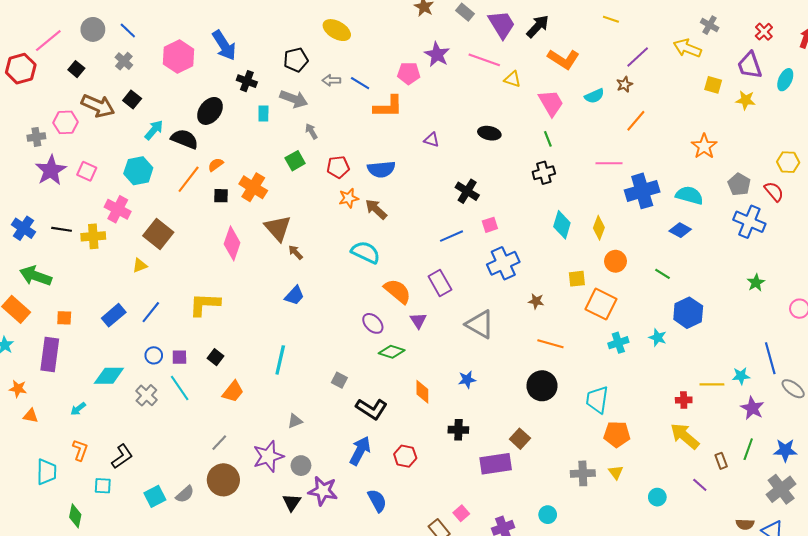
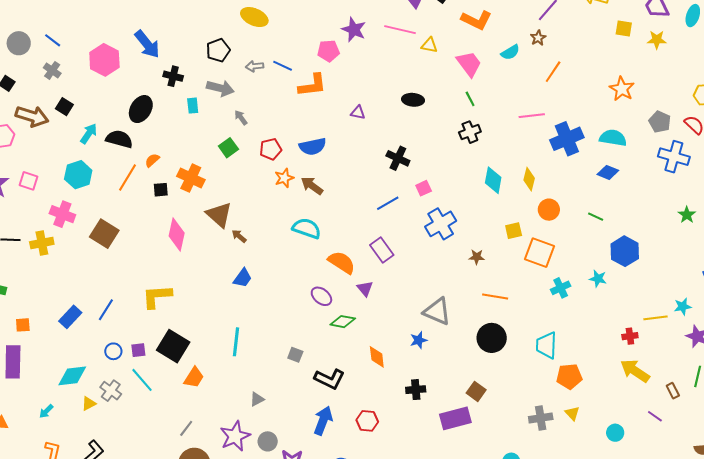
yellow triangle: (140, 265) -> (89, 404), moved
gray triangle: (480, 324) -> (437, 311), moved
black square: (215, 357) -> (173, 346), size x2.0

